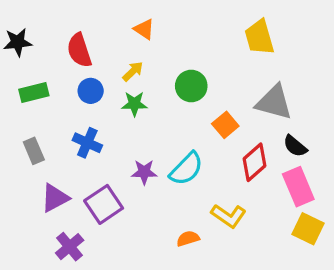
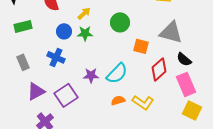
blue circle: (91, 91) -> (64, 31), moved
orange square: (225, 125) -> (141, 46), turned -35
orange semicircle: (188, 239) -> (118, 100), moved

